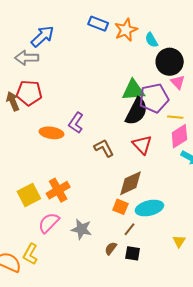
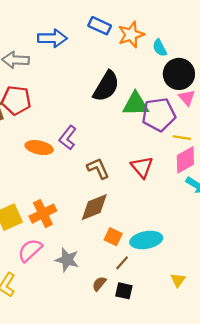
blue arrow: (43, 36) -> (52, 38), moved, turned 40
black semicircle: (136, 111) -> (106, 86), moved
brown diamond: (130, 183) -> (94, 207), moved

